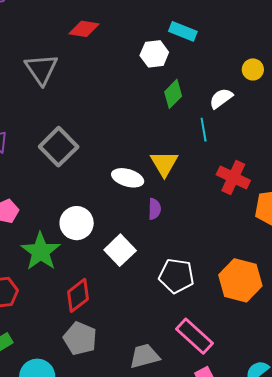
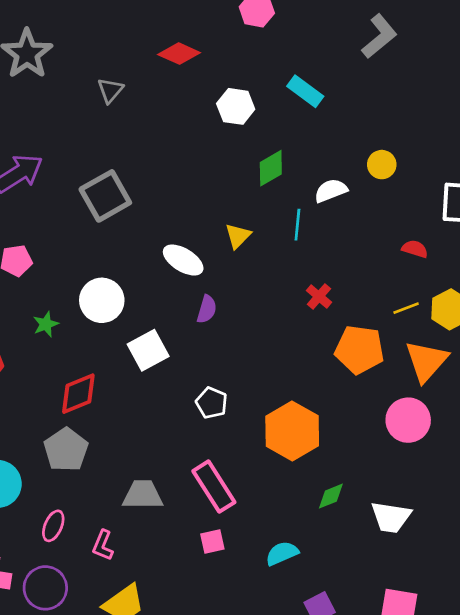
white hexagon: (154, 54) -> (236, 106), moved
gray triangle: (41, 69) -> (110, 90), size x0.6
yellow triangle: (164, 163) -> (238, 236), moved, size x0.7
red cross: (233, 177) -> (319, 296), size x0.6
green star: (41, 251) -> (46, 324), size x0.5
white pentagon: (176, 276) -> (212, 403), size x0.7

